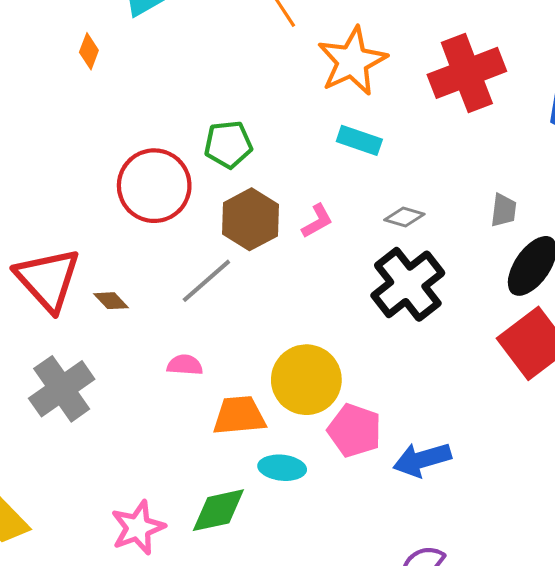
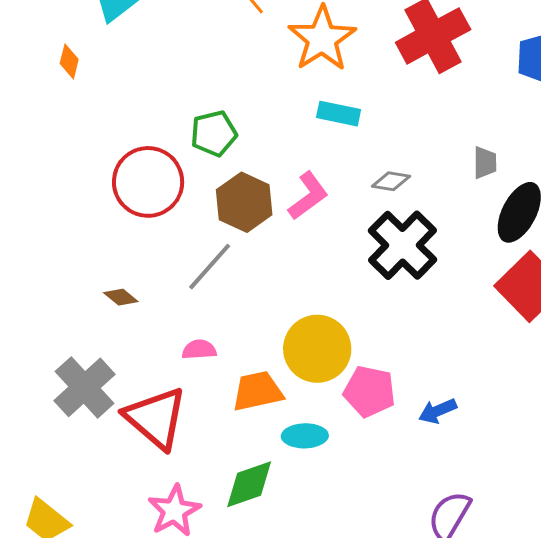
pink L-shape: (317, 221) -> (308, 196), size x1.4
red triangle: (48, 279) -> (156, 418), moved
blue arrow: (422, 460) -> (438, 411), size x0.7

